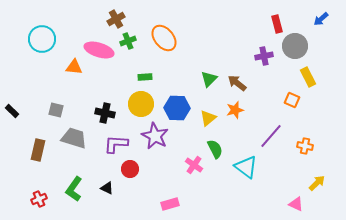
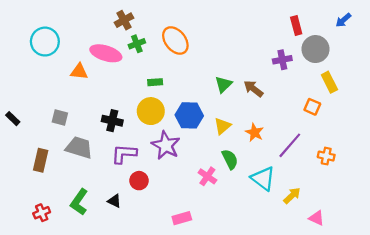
orange star: (235, 110) -> (255, 132), moved, turned -30
yellow arrow: (317, 183) -> (292, 196), moved

